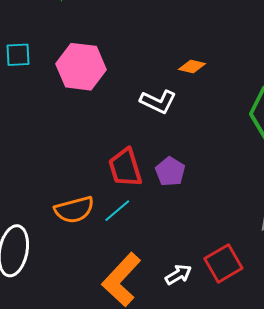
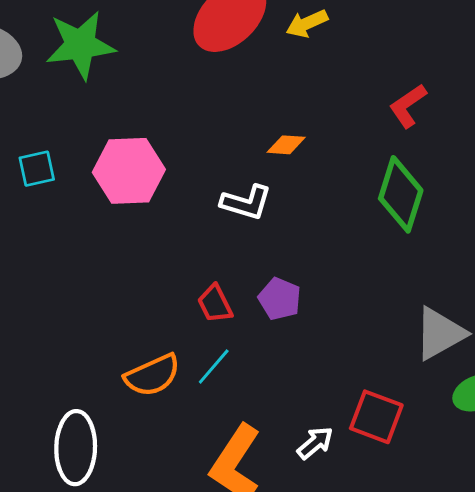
red trapezoid: (125, 168) -> (215, 304), size x0.7
red square: (223, 263) -> (376, 417), turned -30

